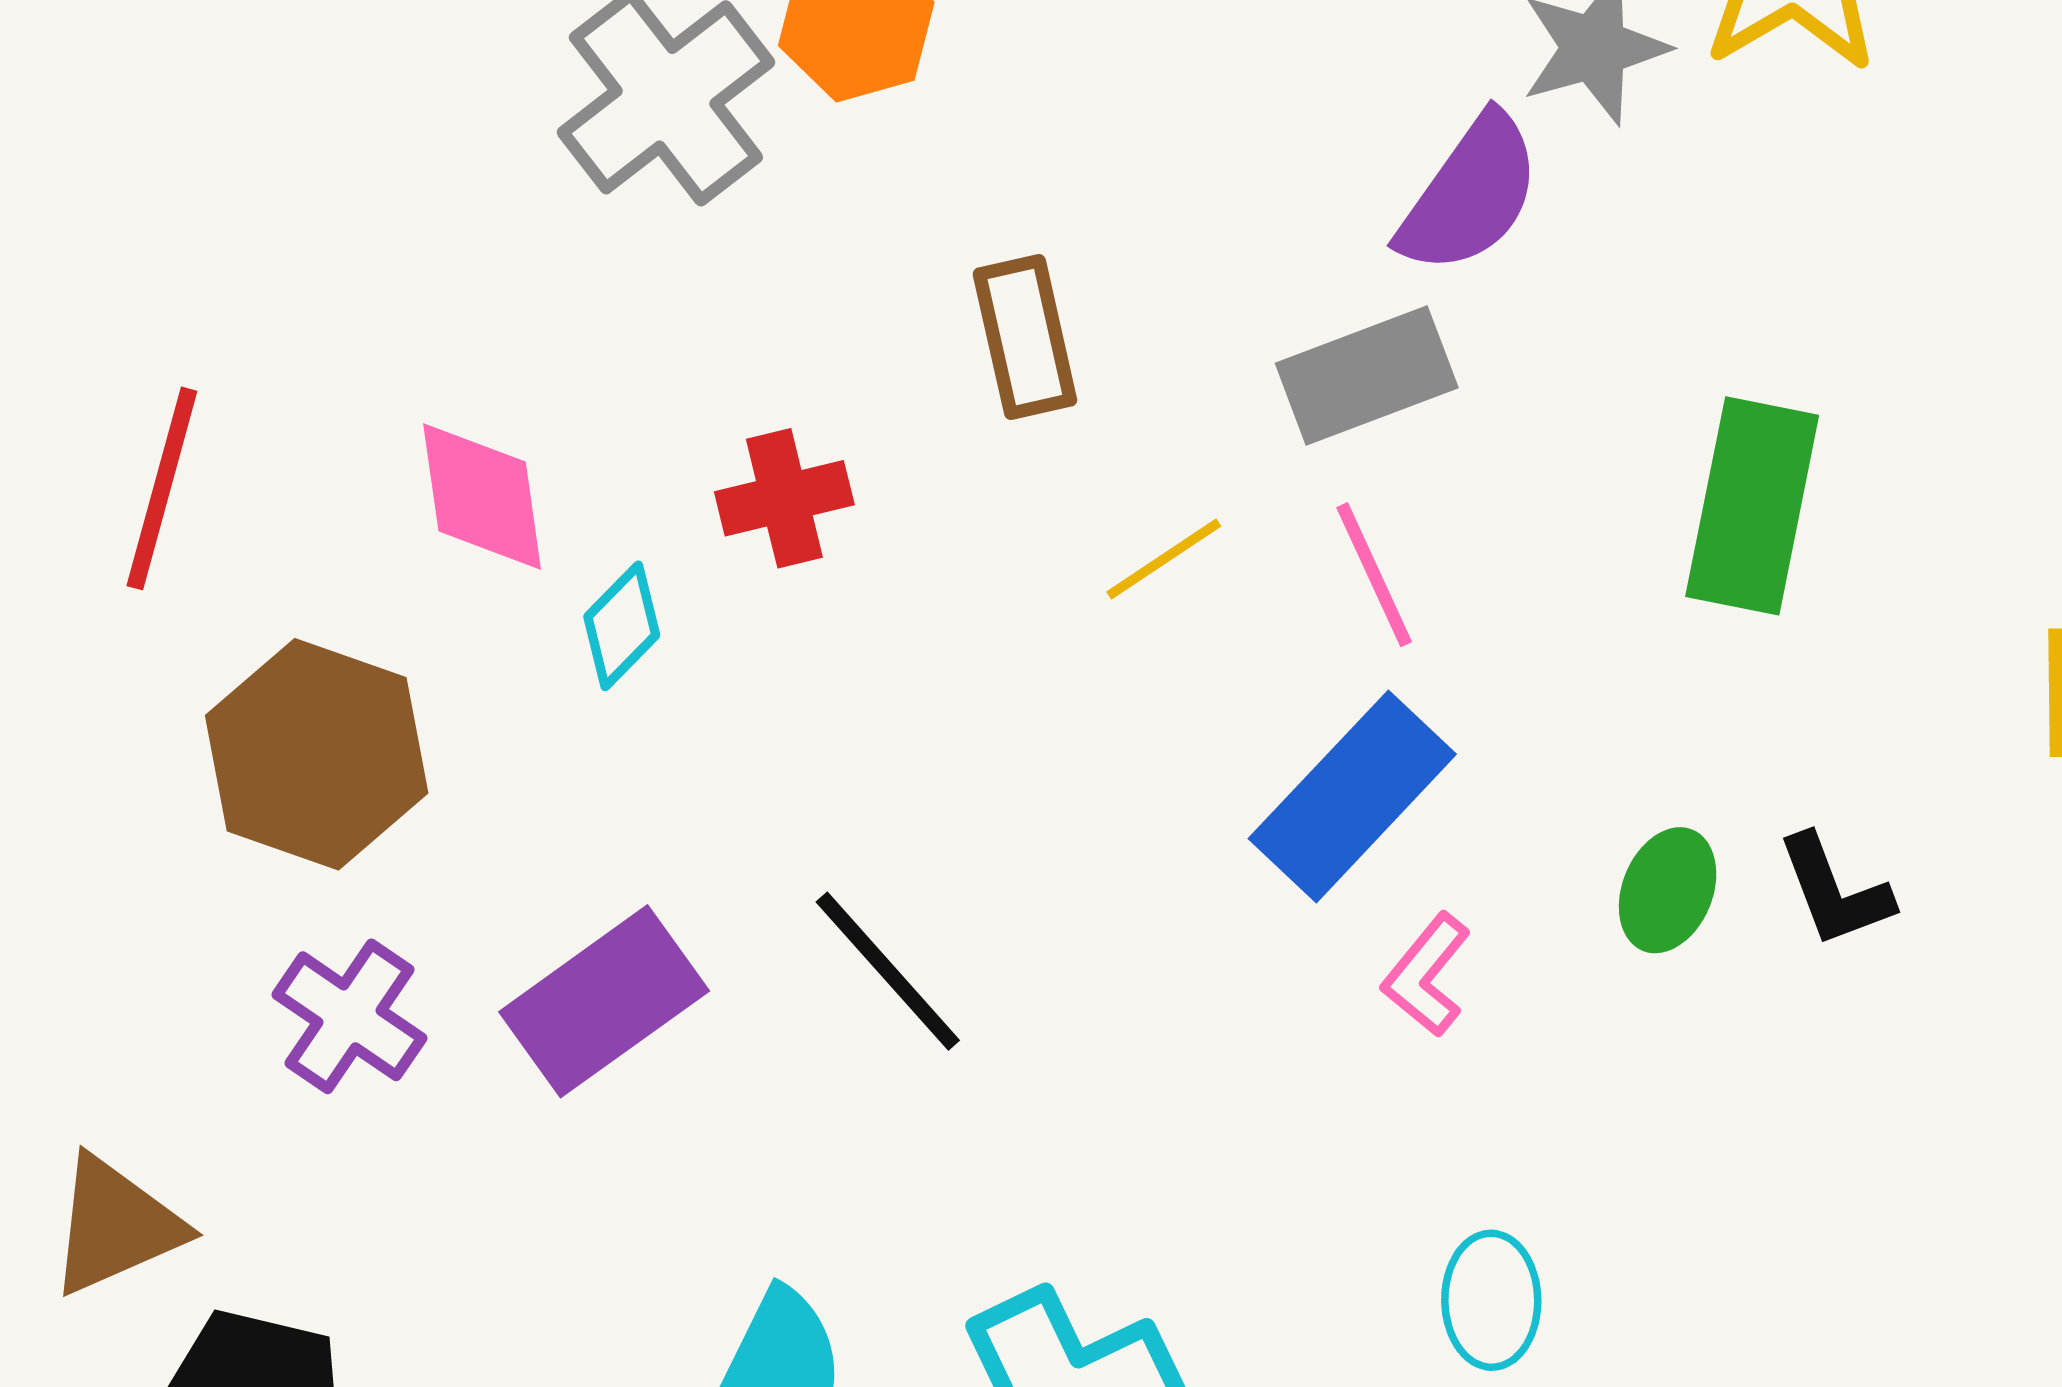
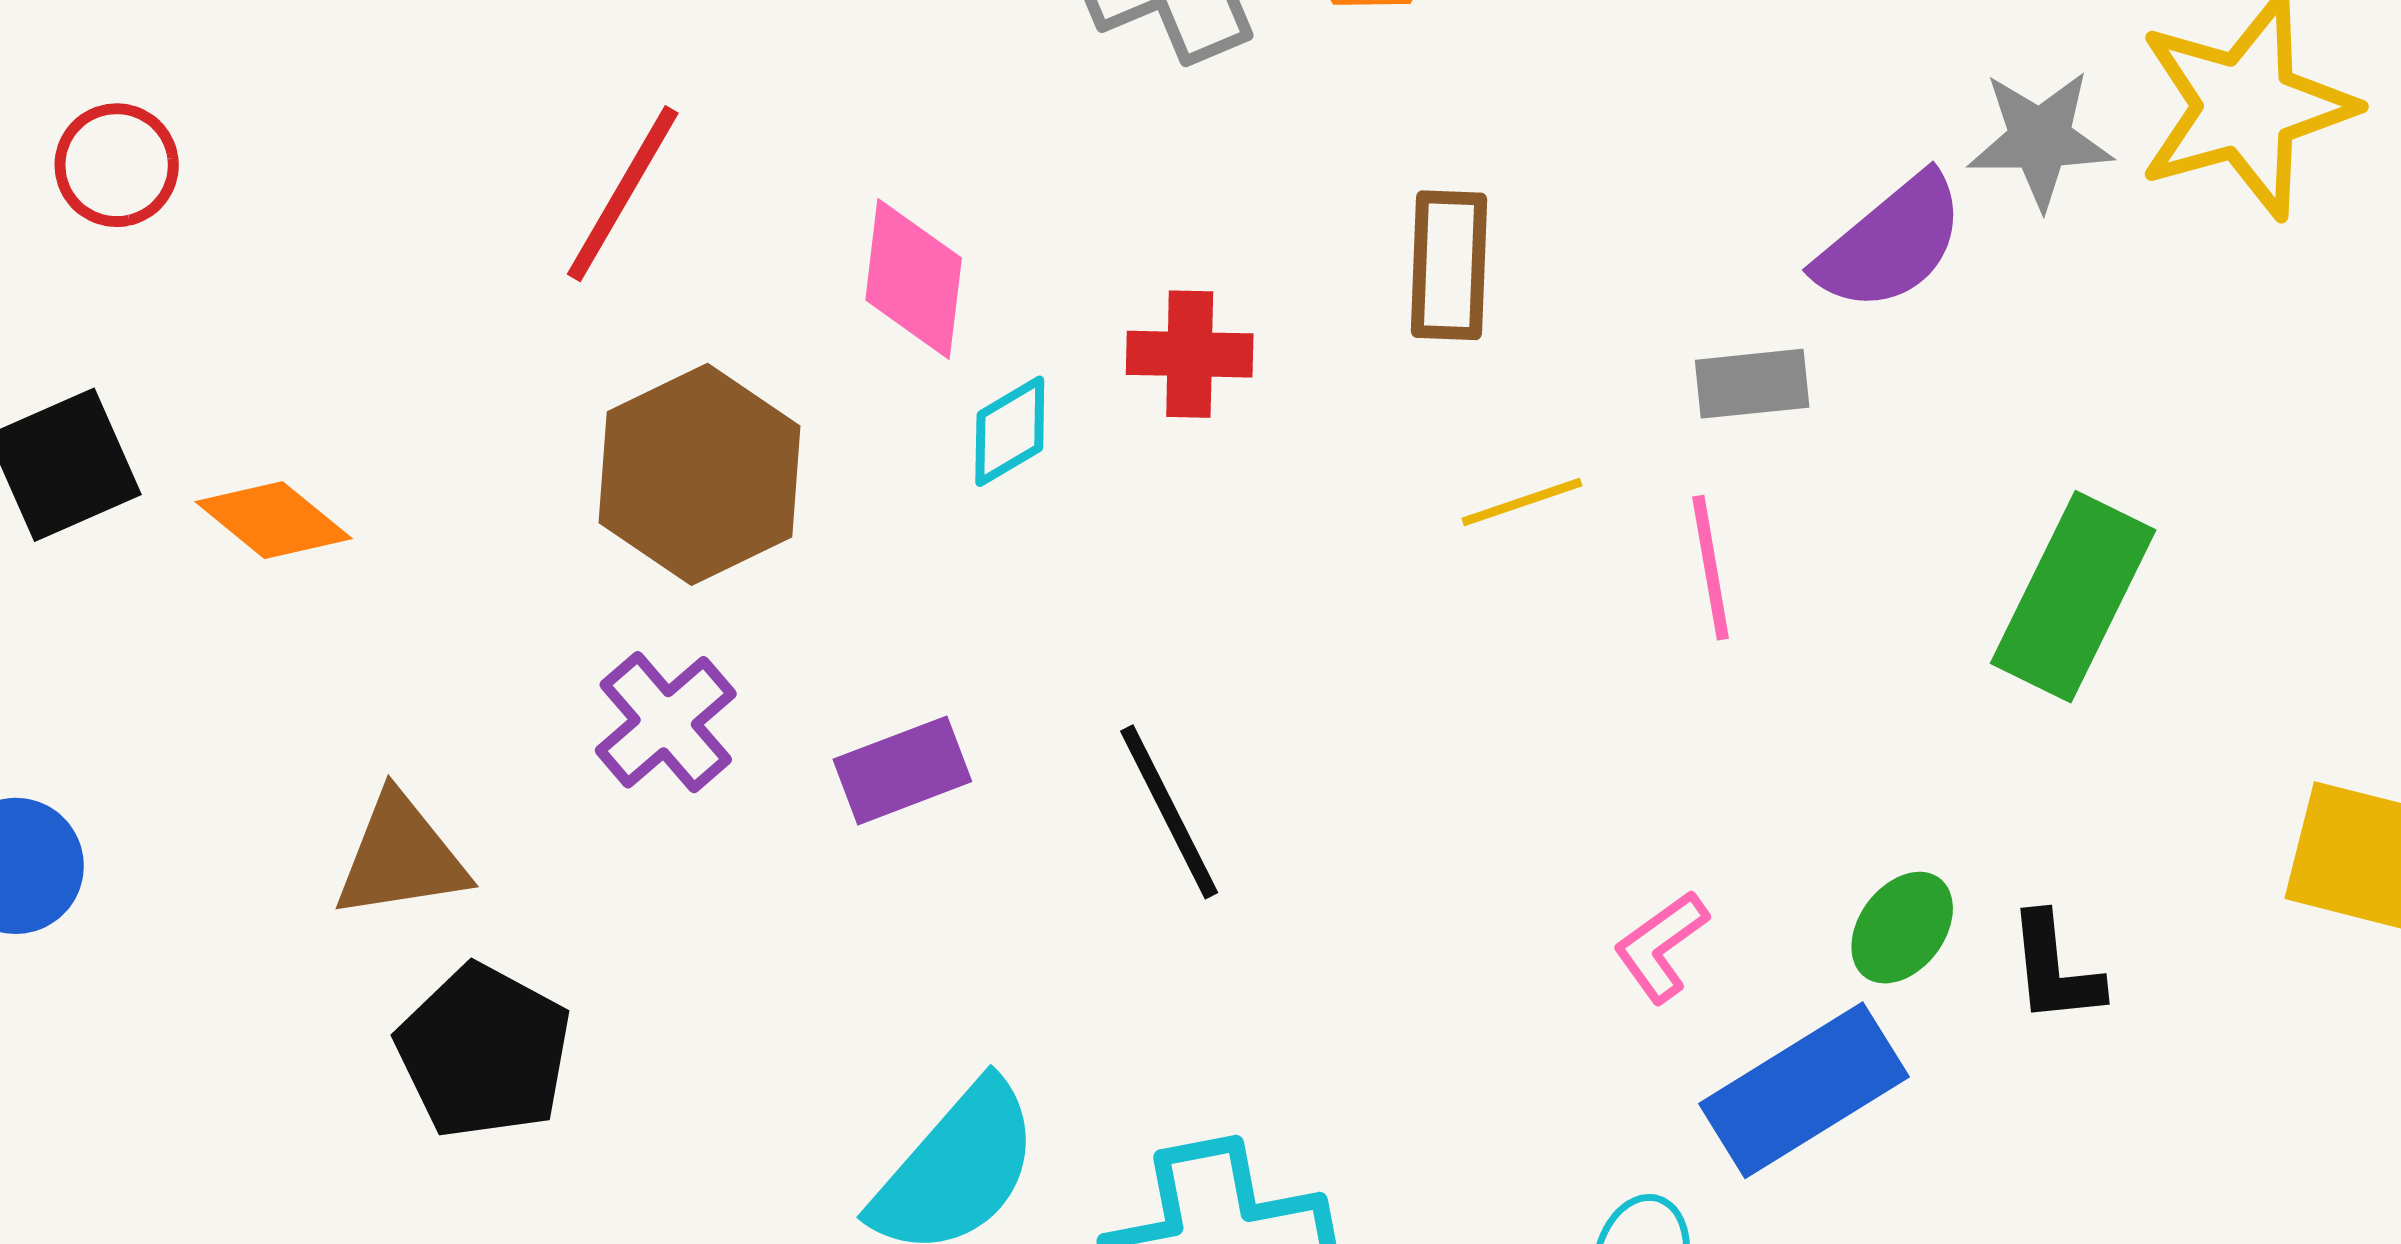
gray rectangle: (1367, 376) -> (1752, 384), size x0.7
blue rectangle: (1352, 796) -> (1804, 1090), moved
purple rectangle: (604, 1001) -> (902, 770), size x0.7

